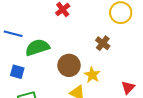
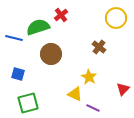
green semicircle: (37, 47) -> (38, 27), moved
brown circle: (69, 65) -> (51, 54), moved

